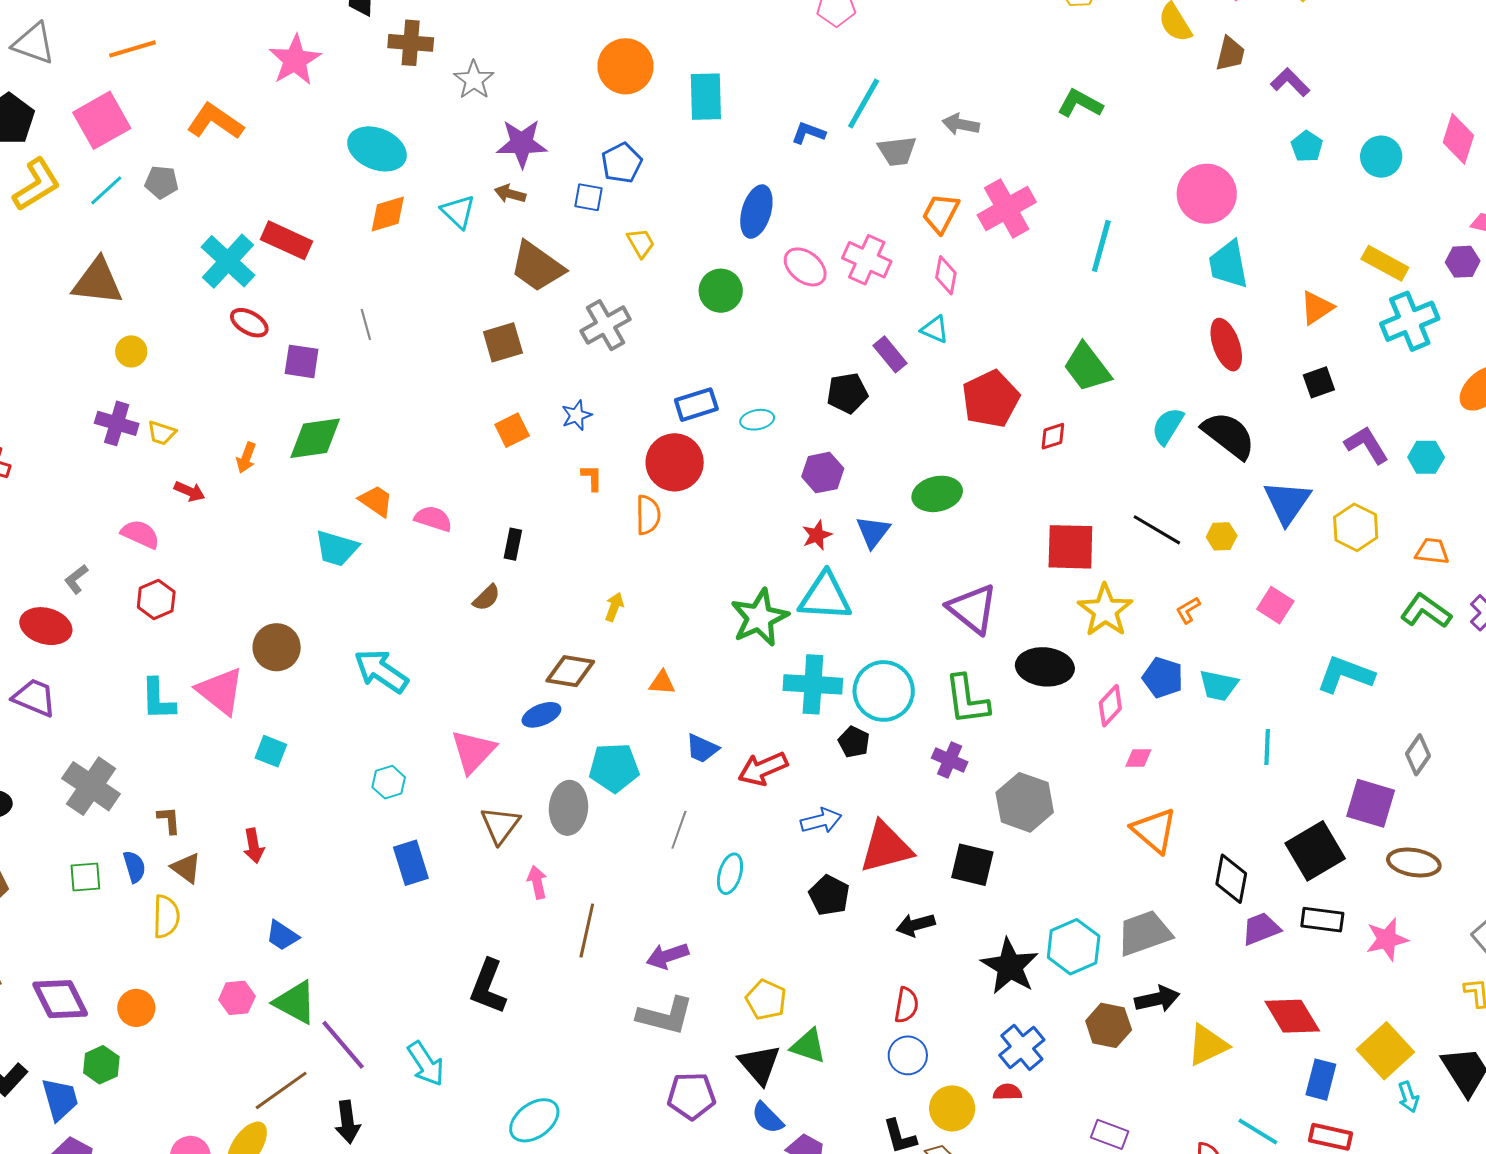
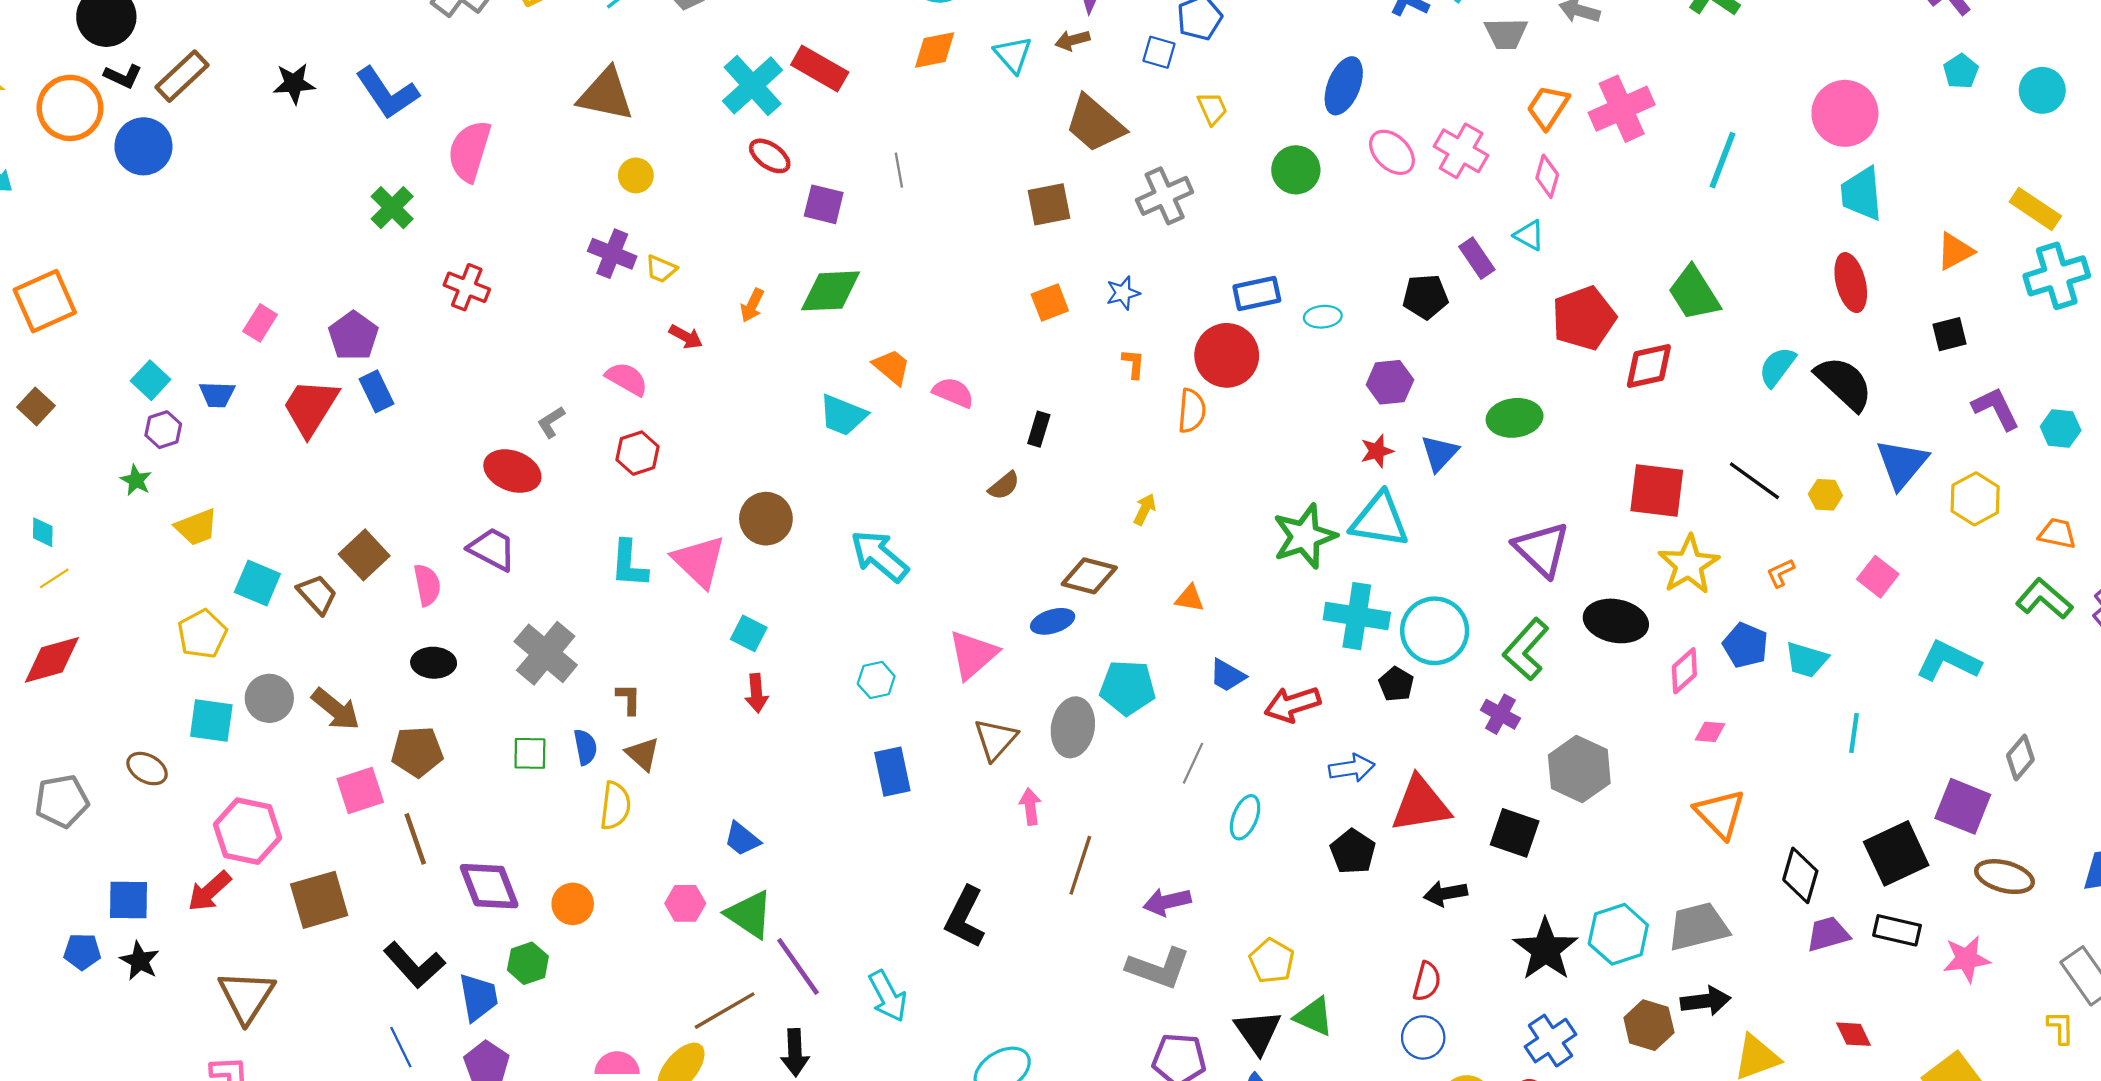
brown arrow: (510, 194) -> (1072, 40), turned -36
red diamond: (1053, 436) -> (1649, 366), size x1.6
green L-shape: (967, 700) -> (1526, 649), turned 44
red arrow: (254, 846) -> (756, 693), moved
red diamond: (1292, 1016) -> (1854, 1034), size x0.6

